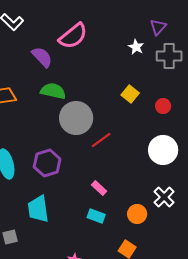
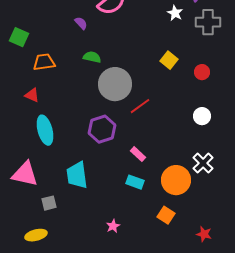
purple semicircle: (42, 57) -> (81, 23), size x0.6
green semicircle: (53, 91) -> (92, 57), size x0.7
white circle: (163, 150) -> (202, 116), size x0.6
purple hexagon: (47, 163) -> (102, 129), moved
orange circle: (137, 214) -> (176, 180), size x1.5

